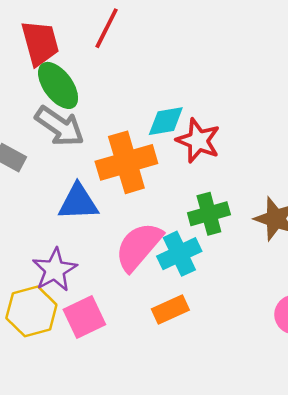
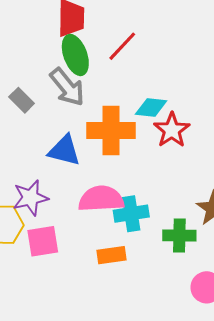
red line: (107, 28) -> (122, 46), moved
green cross: (209, 214) -> (179, 235), moved
pink semicircle: (139, 247) -> (101, 199), turned 30

